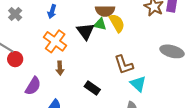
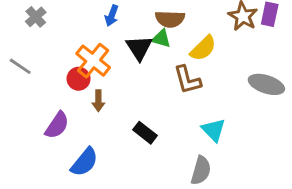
blue arrow: (52, 11) -> (112, 16), moved
yellow semicircle: (117, 23) -> (203, 48), moved, turned 72
red circle: (15, 59) -> (79, 79), moved
brown L-shape: (124, 65) -> (187, 80), moved

